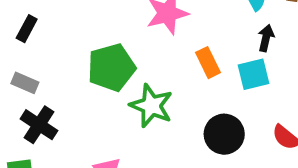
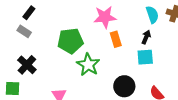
black arrow: (266, 38) -> (146, 37), moved
orange rectangle: (208, 63) -> (116, 39), moved
gray rectangle: (25, 83) -> (24, 31), moved

